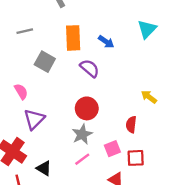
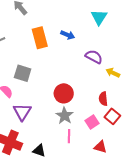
gray square: (45, 62) -> (23, 73), moved
purple semicircle: (90, 68) -> (94, 57), moved
red square: (136, 158) -> (112, 116), moved, turned -35
pink line: (82, 159) -> (69, 136), turned -40

